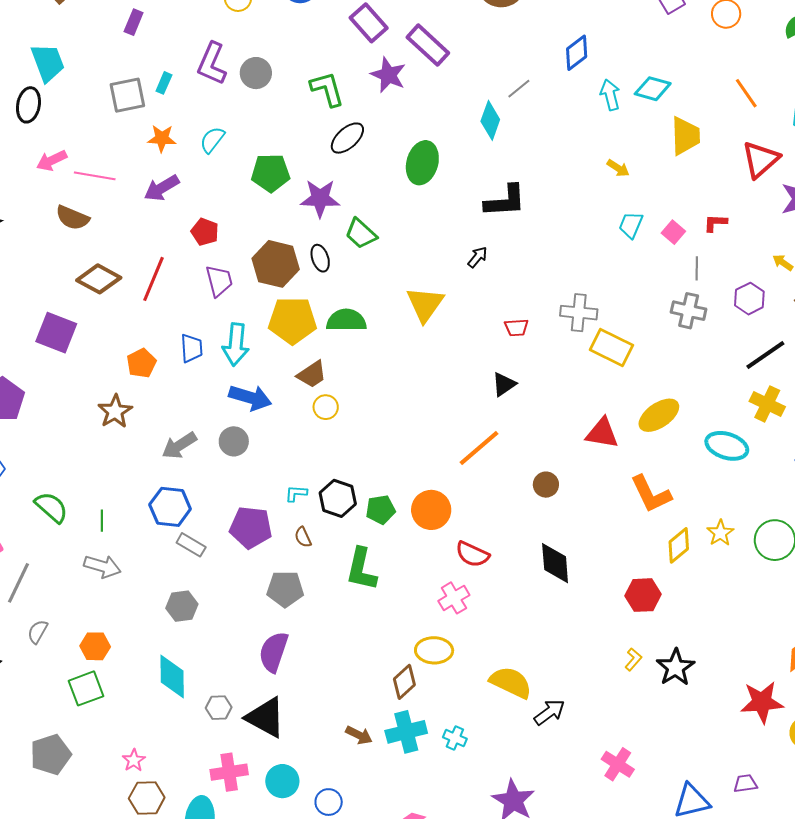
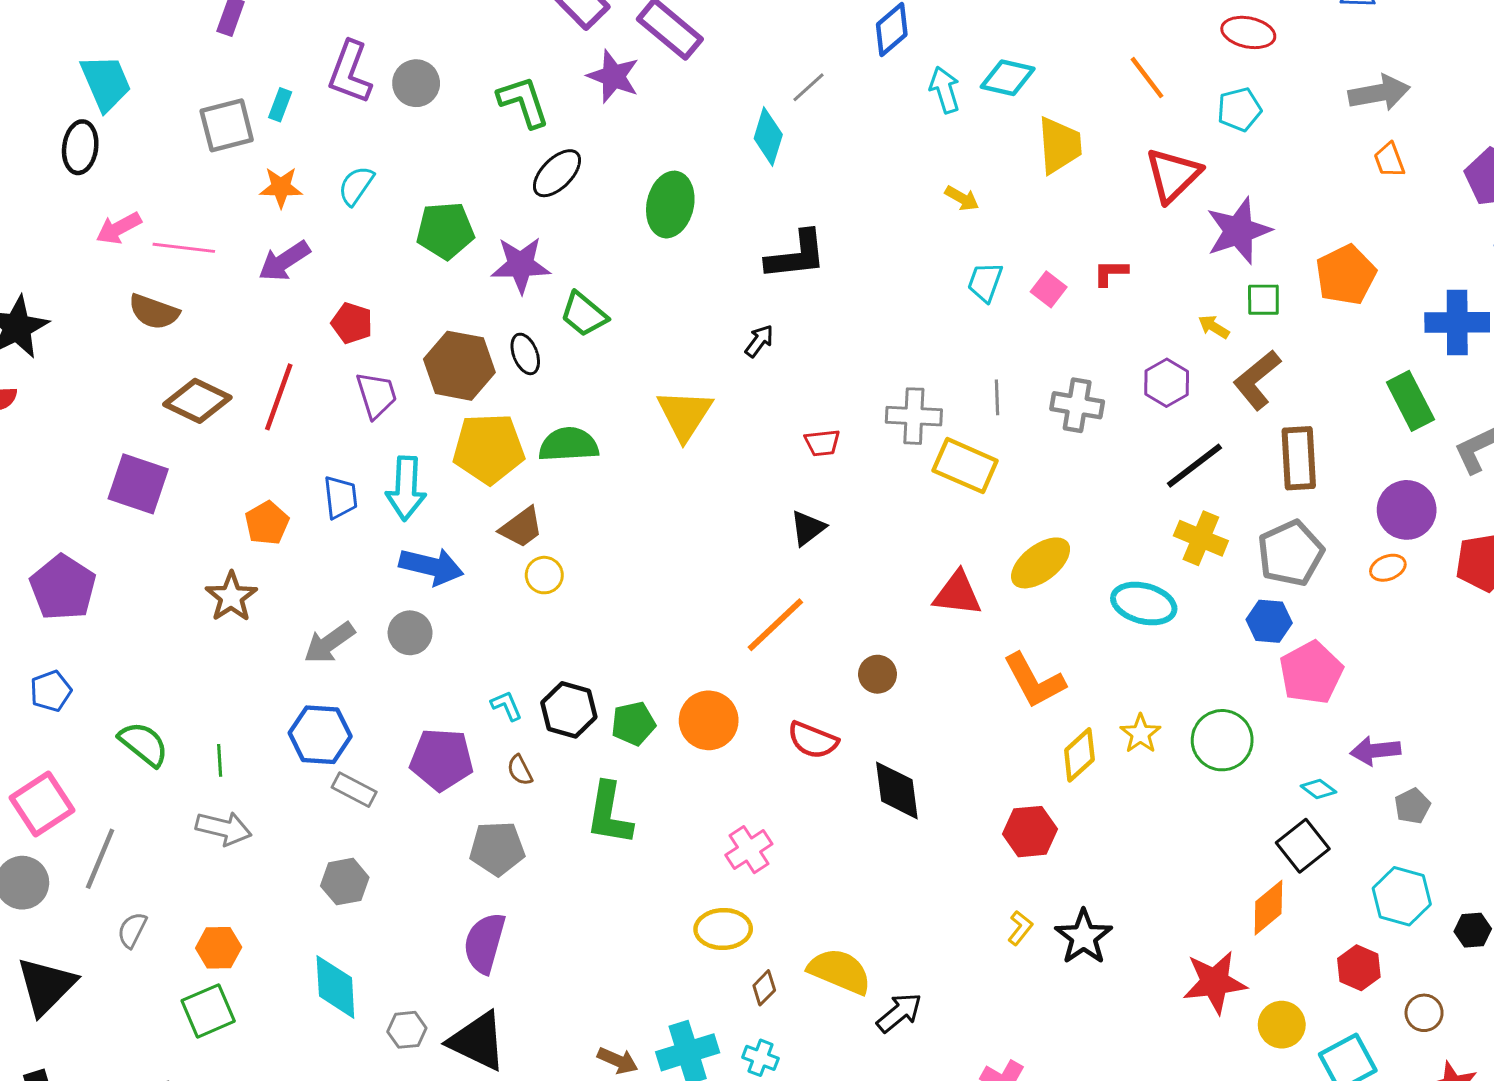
gray line: (697, 268) -> (997, 397), moved
cyan L-shape: (296, 493) -> (506, 706), turned 65
red semicircle: (472, 554) -> (813, 740), moved
brown diamond: (404, 682) -> (764, 988), moved, size x0.7

